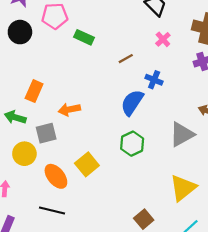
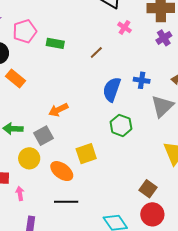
blue cross: (154, 80) -> (142, 80), moved
orange rectangle: (34, 91) -> (16, 79), moved, turned -60
yellow square: (87, 164) -> (86, 154), turned 35

